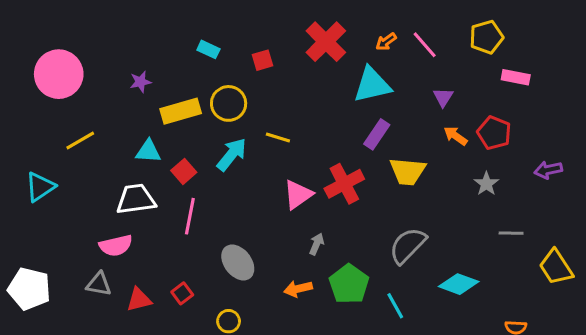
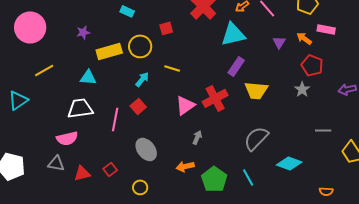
red square: (263, 60) -> (166, 28), moved
orange arrow: (456, 136) -> (304, 38), moved
cyan arrow: (232, 154) -> (142, 79), size x0.7
red square: (184, 171) -> (138, 106), moved
gray star: (486, 184) -> (302, 89), moved
green pentagon: (349, 284) -> (214, 179), moved

